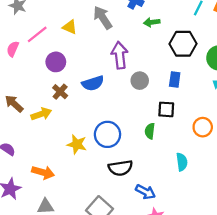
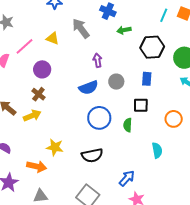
purple arrow: (120, 55) -> (97, 60), size x0.6
blue semicircle: (93, 83) -> (88, 88), moved
brown cross: (60, 92) -> (38, 94), moved
blue circle: (107, 134) -> (99, 118), moved
yellow star: (77, 144) -> (55, 147), moved
black semicircle: (120, 168) -> (92, 155), moved
blue arrow: (145, 192) -> (127, 178), turned -72

